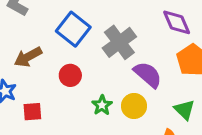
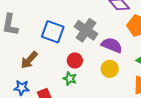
red circle: (70, 75) -> (75, 60), moved
green star: (102, 105) -> (70, 79), moved

